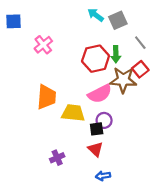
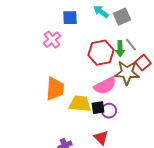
blue square: (13, 21) -> (70, 18), moved
gray line: (140, 43) -> (131, 45), moved
black square: (97, 129) -> (98, 108), moved

